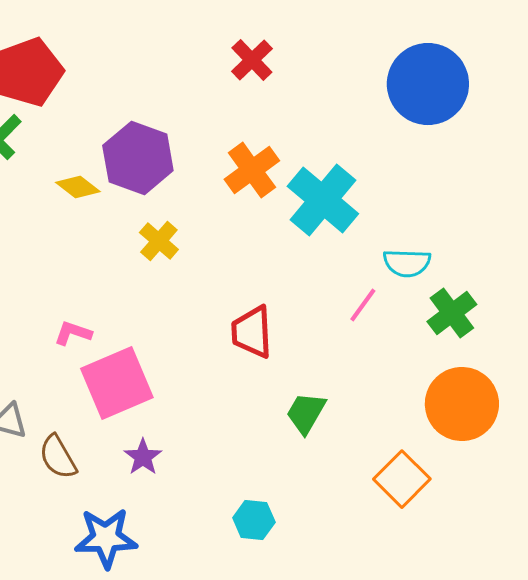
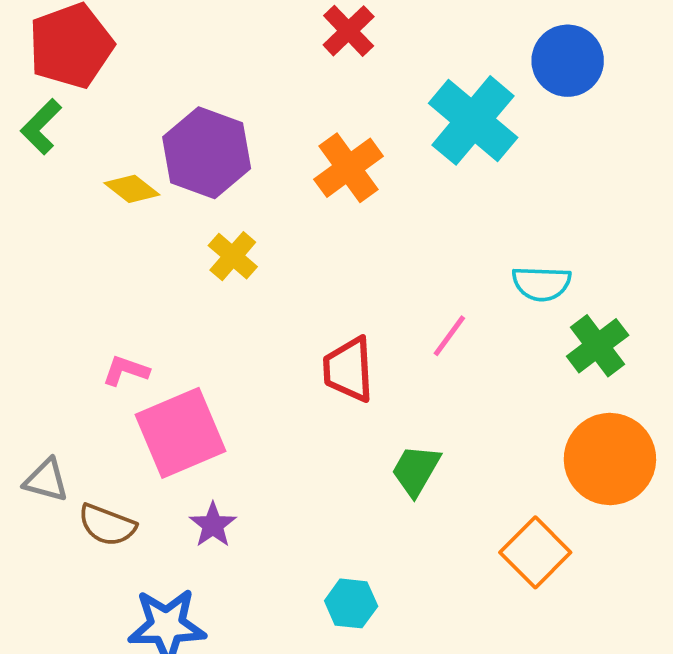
blue circle: (428, 84) -> (568, 61), size x0.7
cyan cross: (323, 200) -> (473, 120), moved
pink line: (363, 305) -> (449, 336), moved
brown semicircle: (58, 457) -> (107, 525), turned -39

